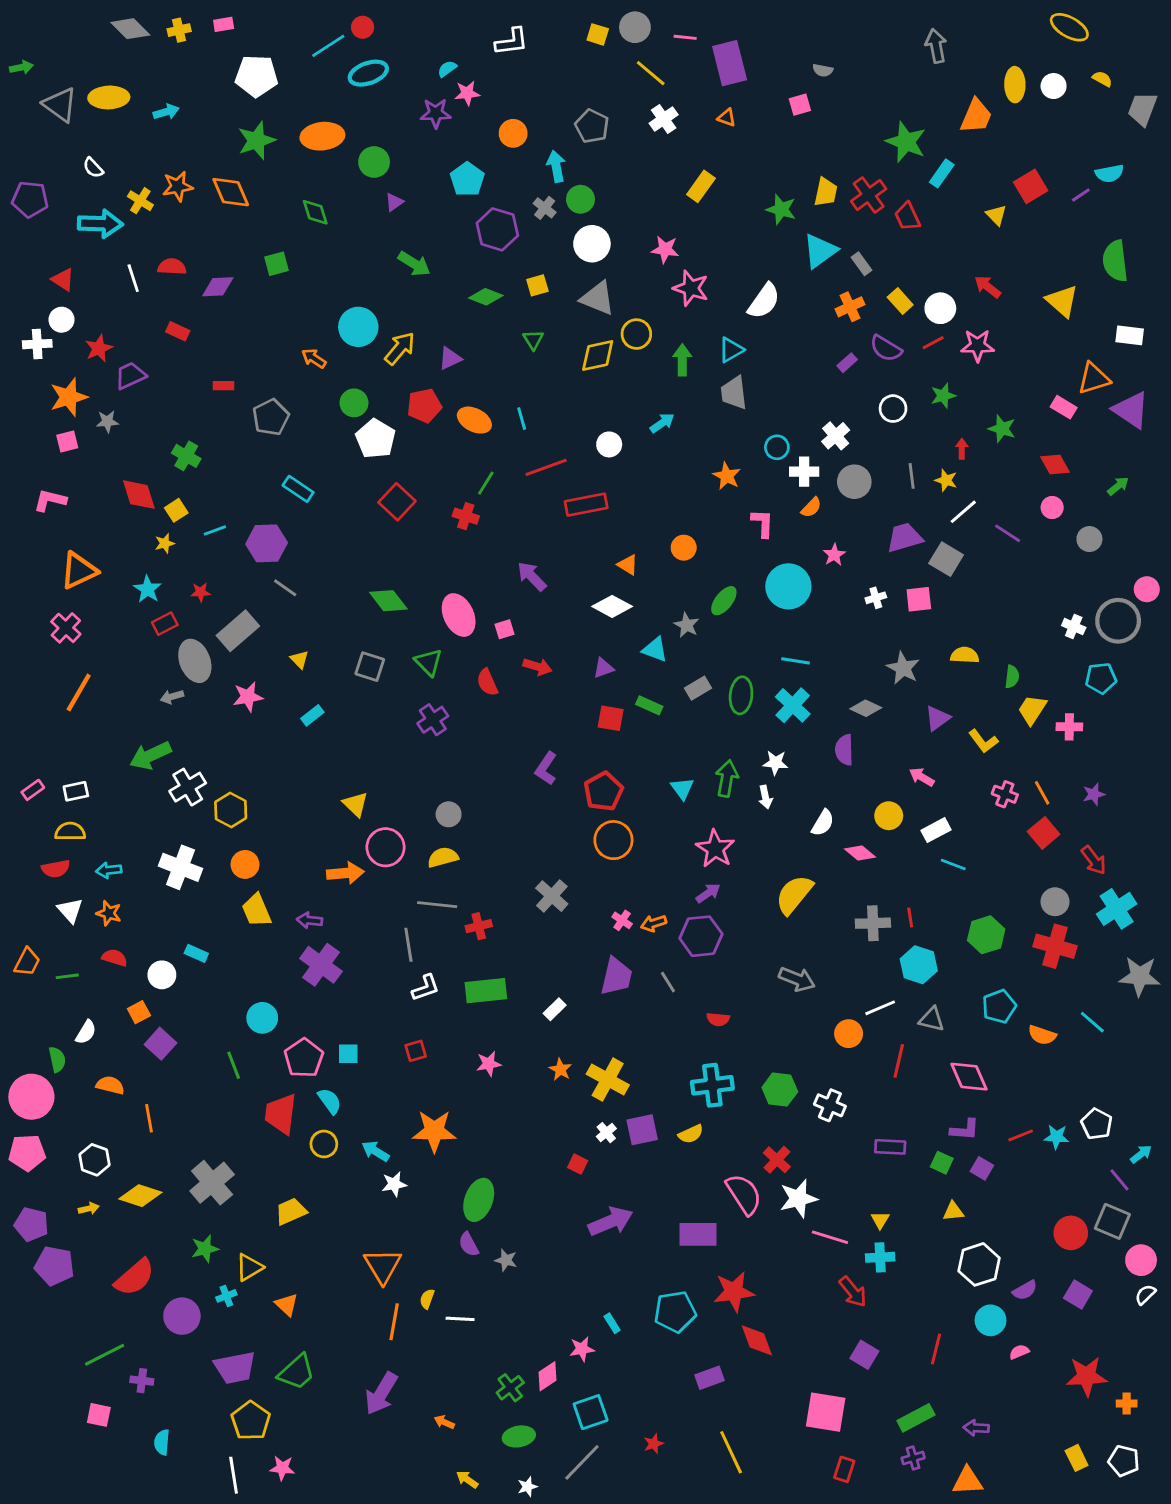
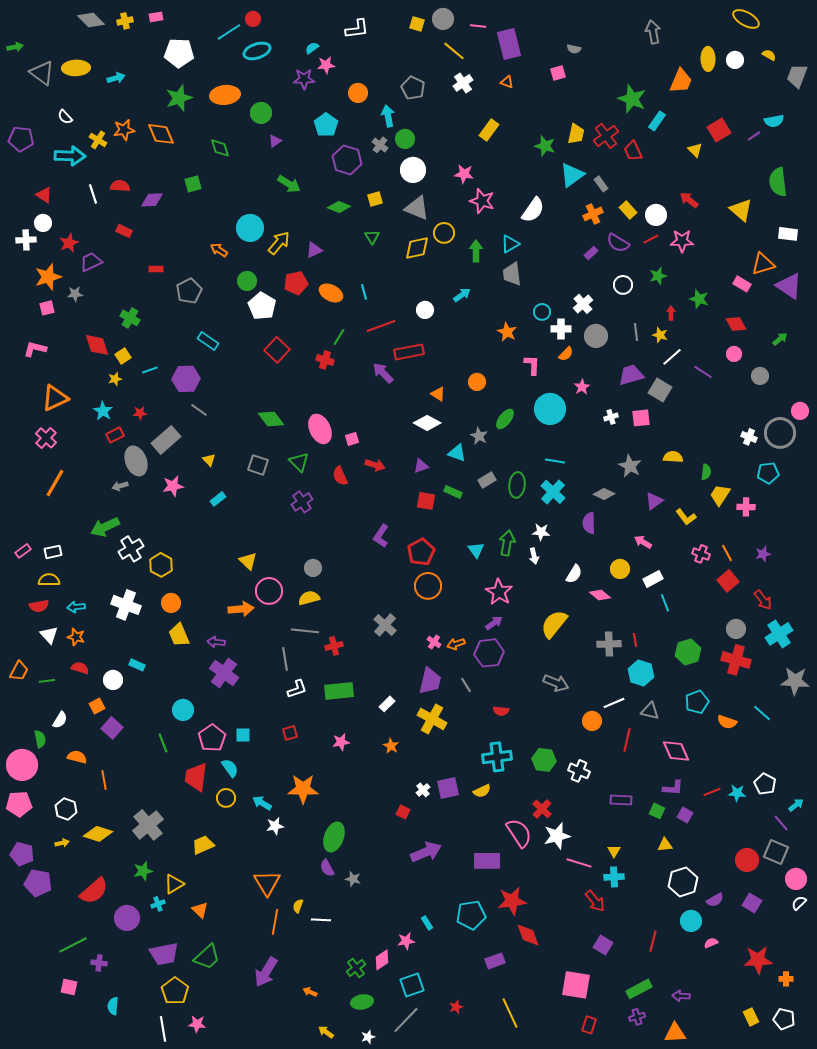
purple arrow: (532, 576) -> (383, 373), moved
cyan line: (953, 864) -> (665, 603), turned 48
yellow cross: (608, 1080) -> (432, 719), moved

